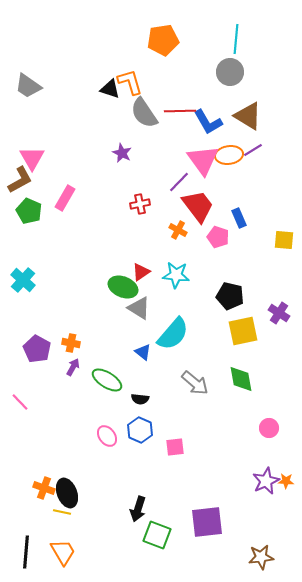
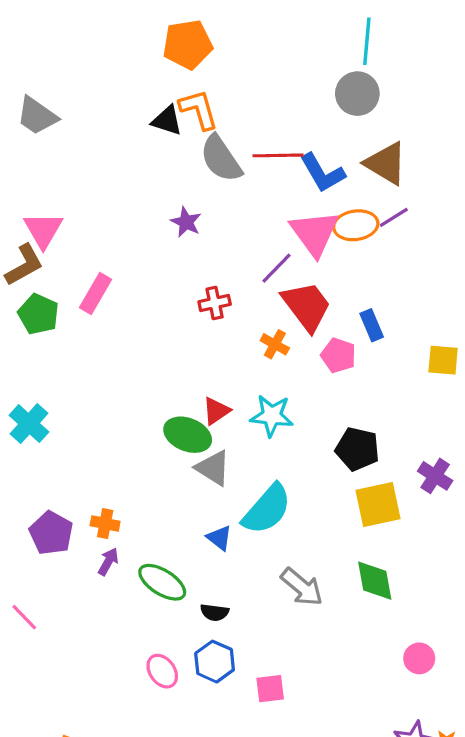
orange pentagon: (163, 40) -> (188, 44), moved

